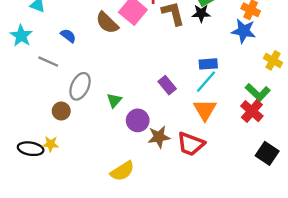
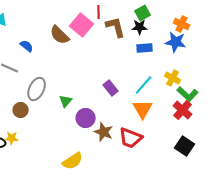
yellow cross: (273, 60) -> (173, 78), moved
blue rectangle: (208, 64) -> (145, 48), moved
brown star: (159, 137) -> (104, 132), turned 30
black square: (267, 153) -> (185, 146), moved

